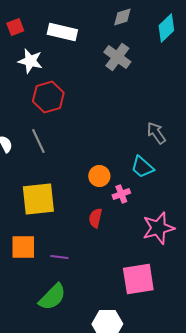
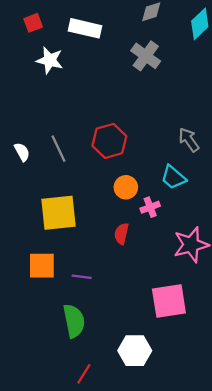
red hexagon: (48, 97) -> (109, 141), moved
green semicircle: (52, 297) -> (74, 321), turned -56

